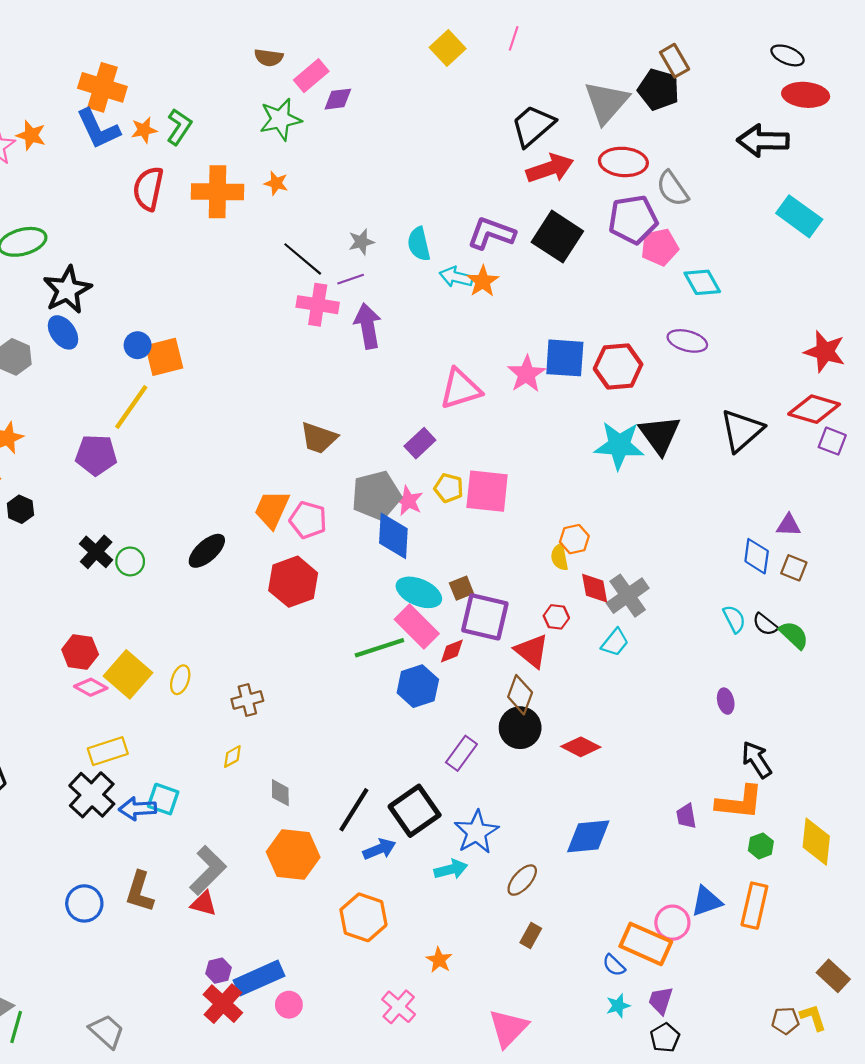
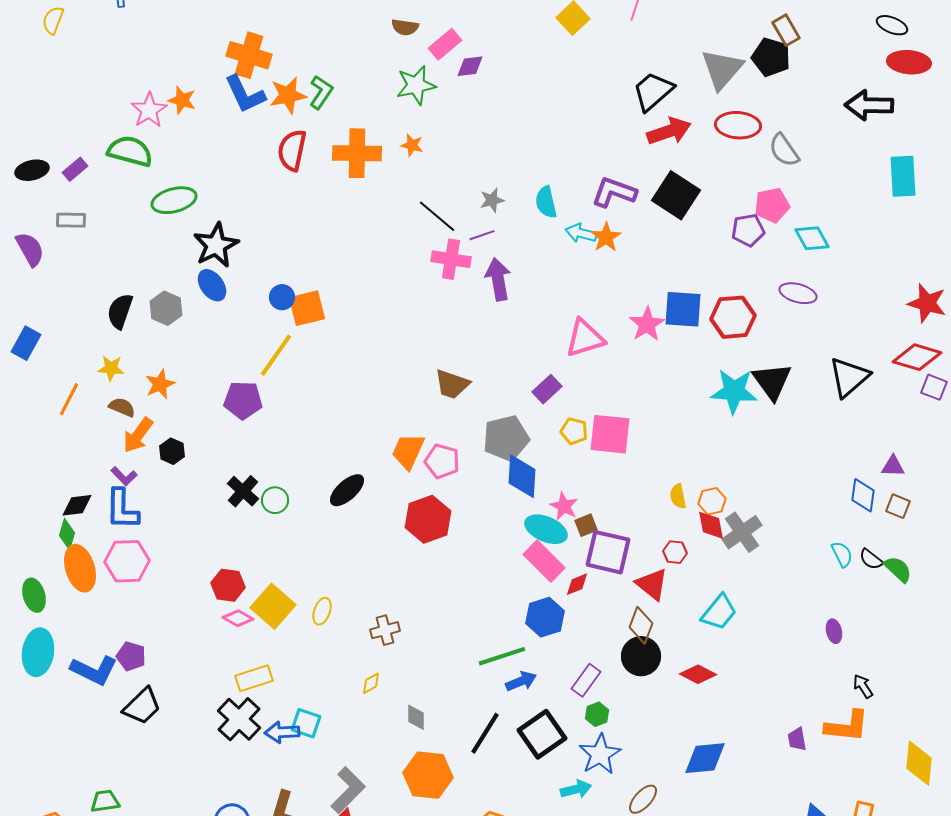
orange star: (144, 130) -> (288, 95), size x1.5
cyan rectangle: (799, 216) -> (903, 176), turned 51
purple pentagon: (633, 219) -> (748, 230), moved, size x0.7
pink star: (408, 501) -> (564, 506), moved
orange hexagon: (574, 539) -> (712, 501), moved
cyan trapezoid: (615, 642) -> (719, 612), moved, size x1.4
green line: (379, 648) -> (502, 656), moved
black arrow: (757, 760) -> (863, 686), size x0.7
green hexagon: (761, 846) -> (597, 714), moved
blue arrow: (379, 849) -> (521, 681), moved

